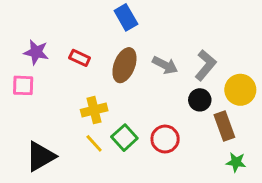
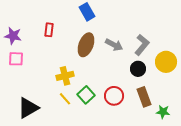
purple star: (36, 52) -> (13, 36), moved
red rectangle: (80, 58) -> (49, 30), moved, turned 72
brown rectangle: (224, 126) -> (144, 97), moved

